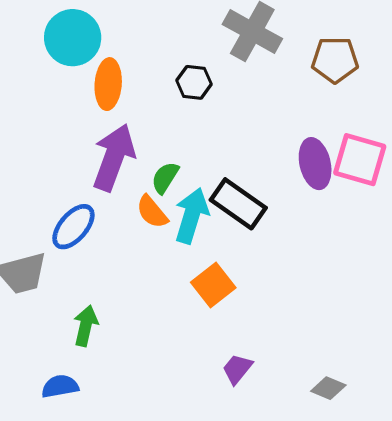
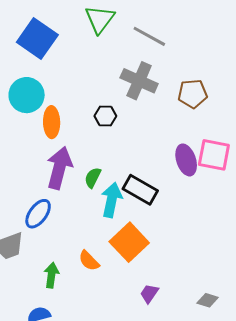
orange semicircle: (152, 212) -> (89, 261), moved
orange square: (213, 285) -> (129, 242), size x1.4

